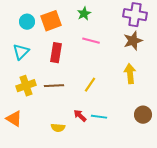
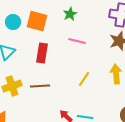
orange square: (51, 21) -> (37, 21), turned 35
yellow line: (90, 85) -> (84, 79), moved

